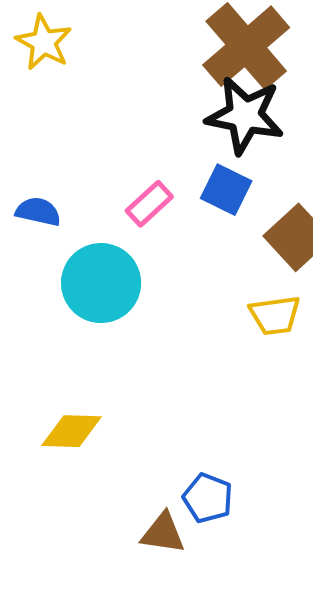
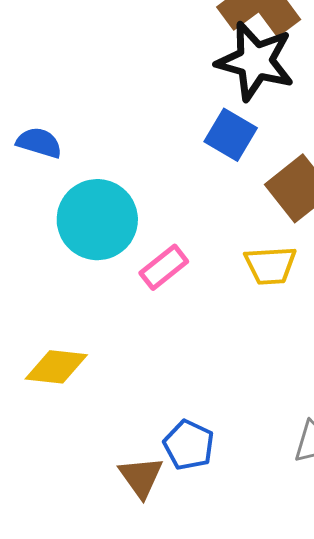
pink rectangle: (149, 204) -> (164, 267), moved
brown triangle: (163, 533) -> (141, 477), turned 42

